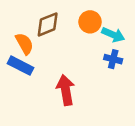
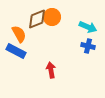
orange circle: (90, 22) -> (52, 17), moved
red arrow: (66, 90) -> (51, 70), size x0.7

